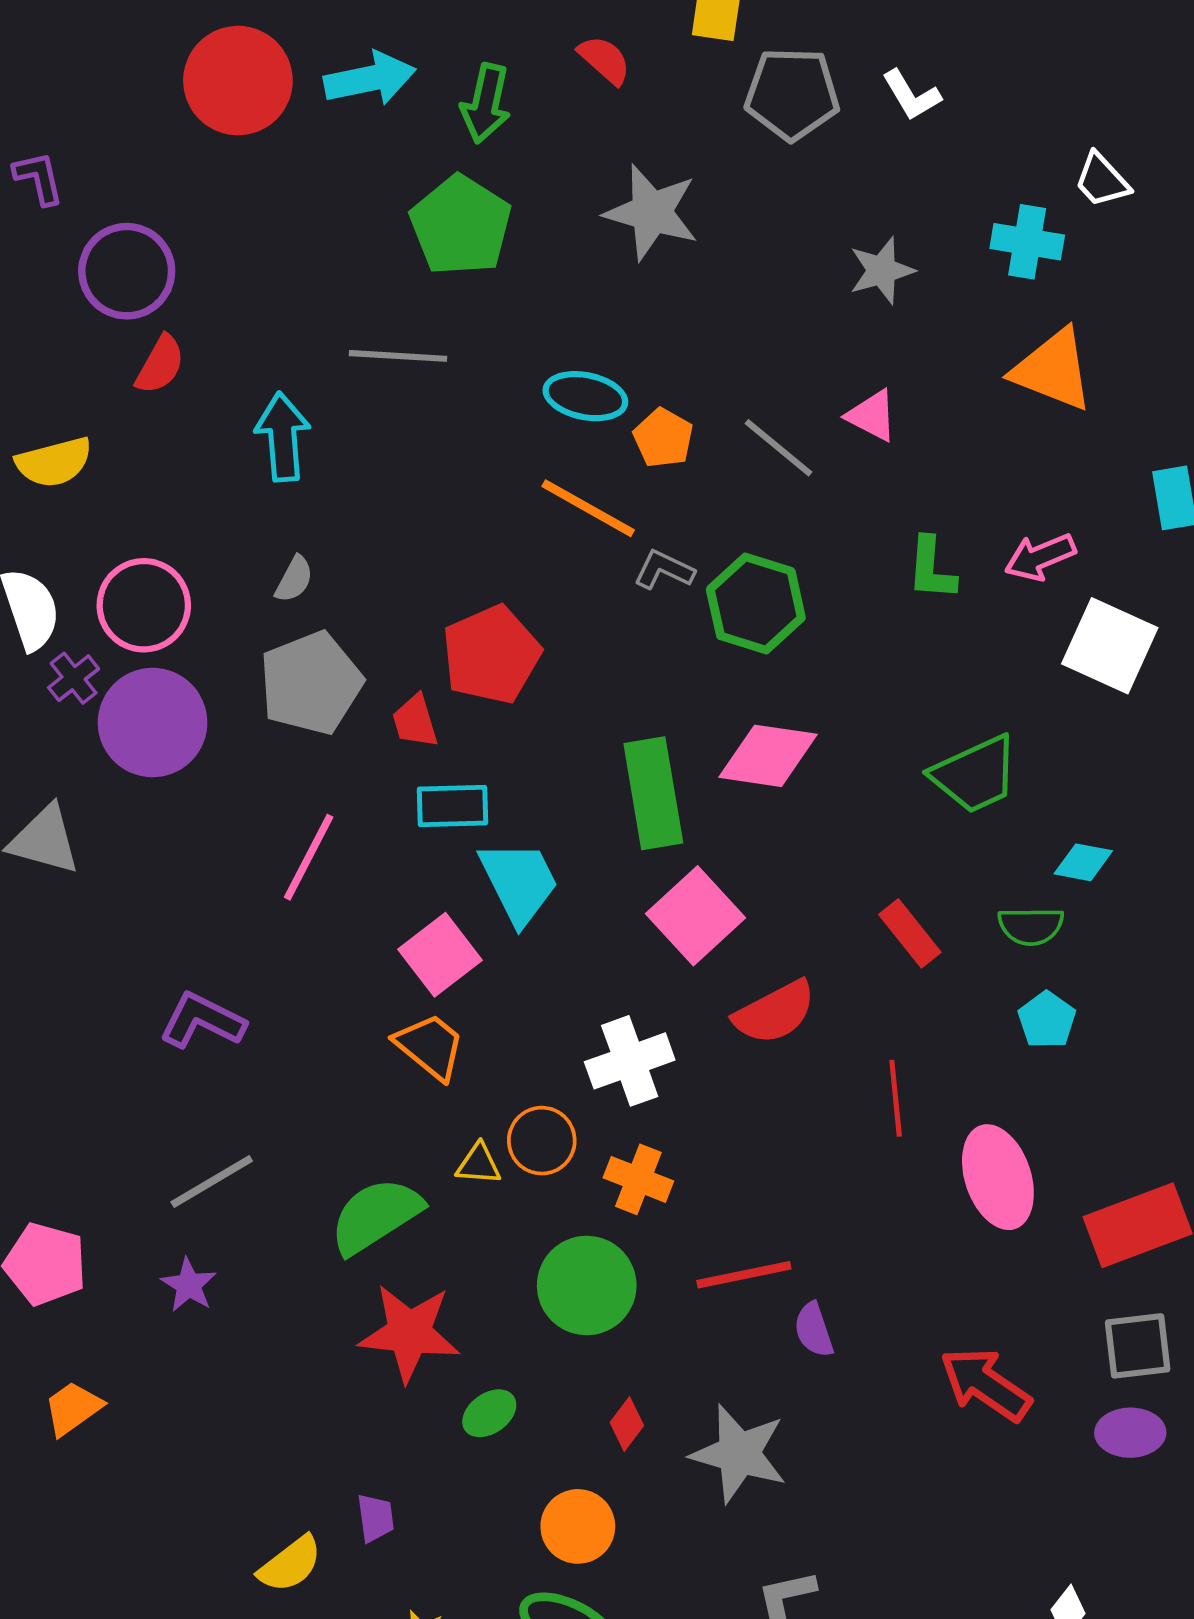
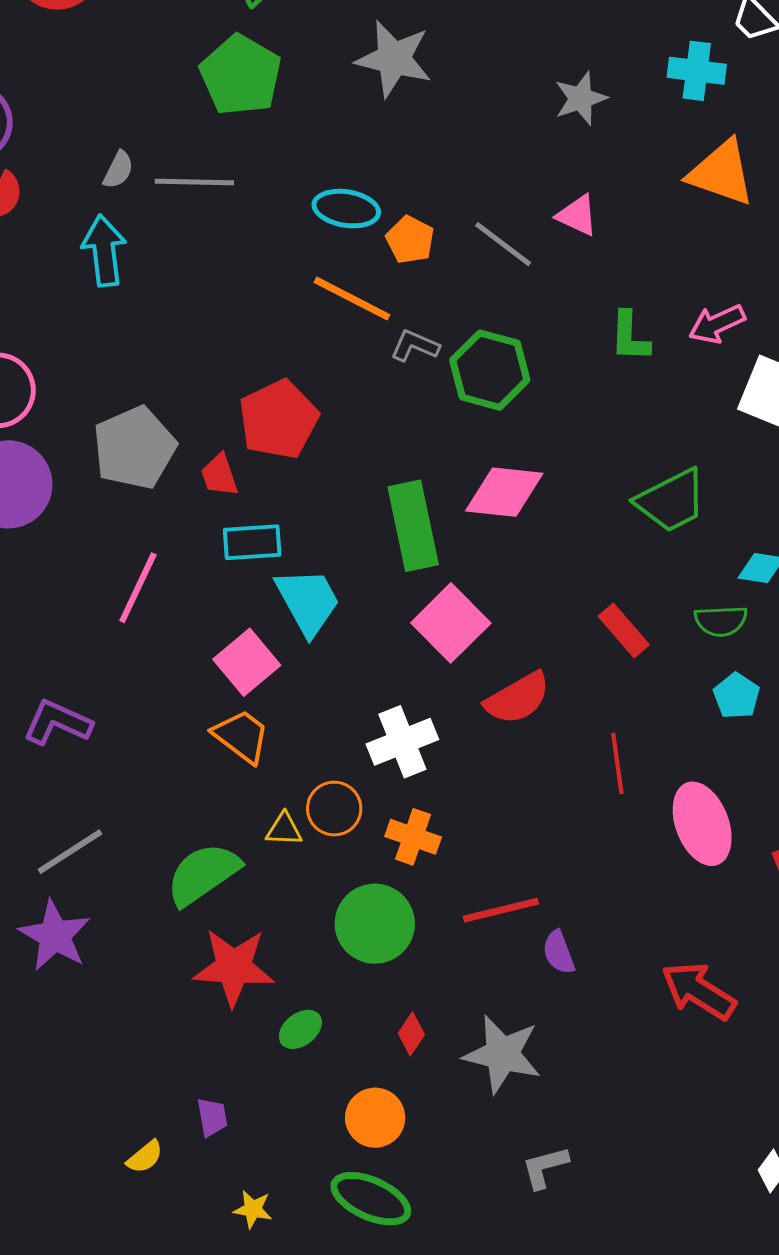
gray semicircle: (294, 579) -> (118, 170), moved
purple star: (189, 1285) -> (55, 936), size x1.6
yellow semicircle: (290, 1564) -> (145, 1157), size x0.7

